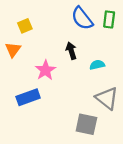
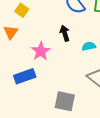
yellow square: (25, 26) -> (22, 10), turned -32
gray square: (86, 124) -> (65, 101), moved

